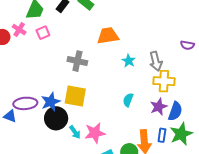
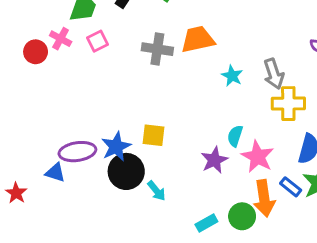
gray cross: (77, 61) -> (157, 49), moved
yellow square: (75, 96) -> (153, 135), size x0.7
purple star: (159, 107) -> (214, 160), moved
pink star: (95, 133) -> (258, 157), moved, turned -30
blue rectangle: (162, 135) -> (291, 187), turned -56

